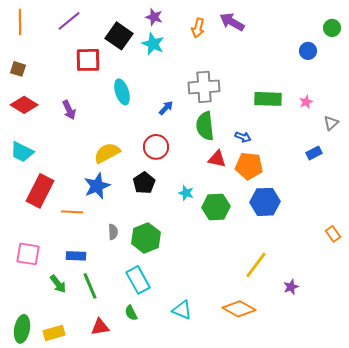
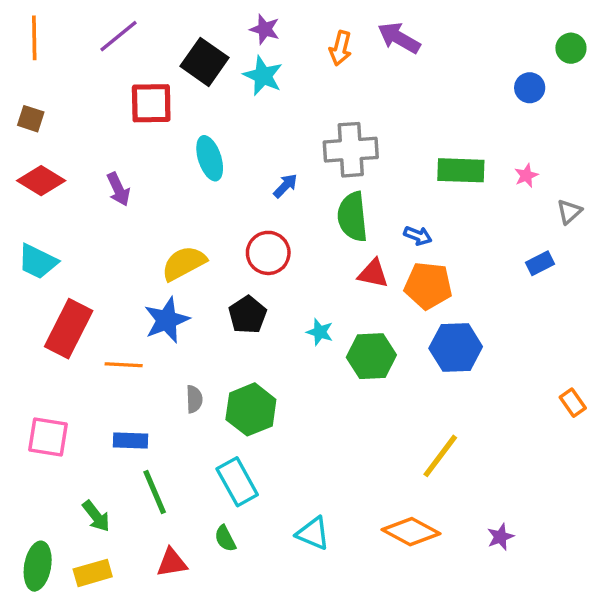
green arrow: (58, 284) -> (96, 516), moved
purple star: (291, 287) -> (500, 537), moved

